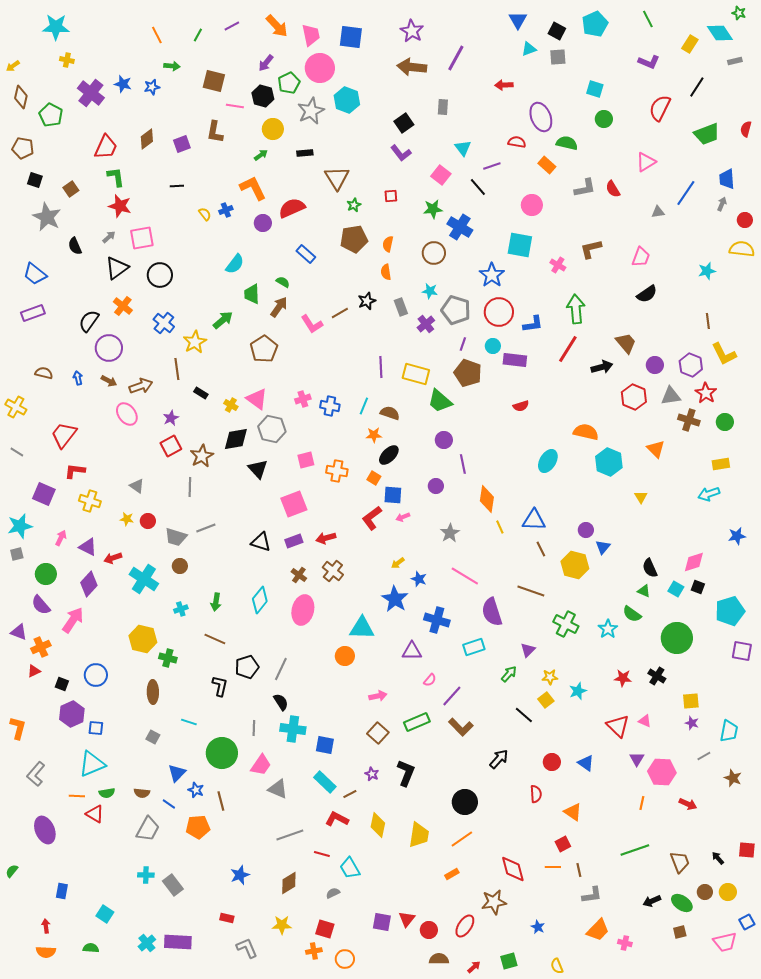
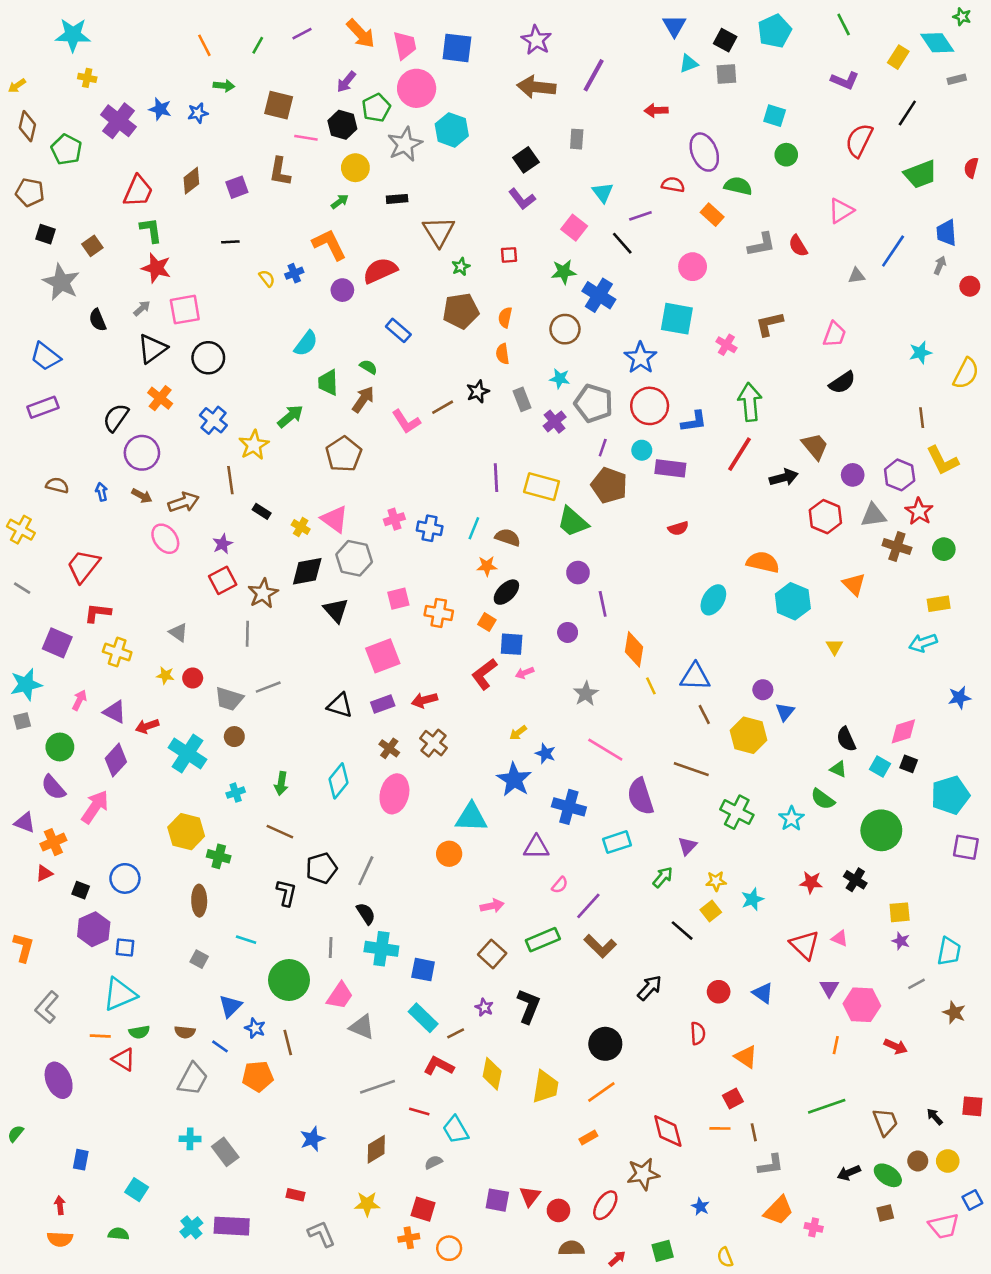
yellow semicircle: (742, 249) -> (966, 373), moved, turned 110

